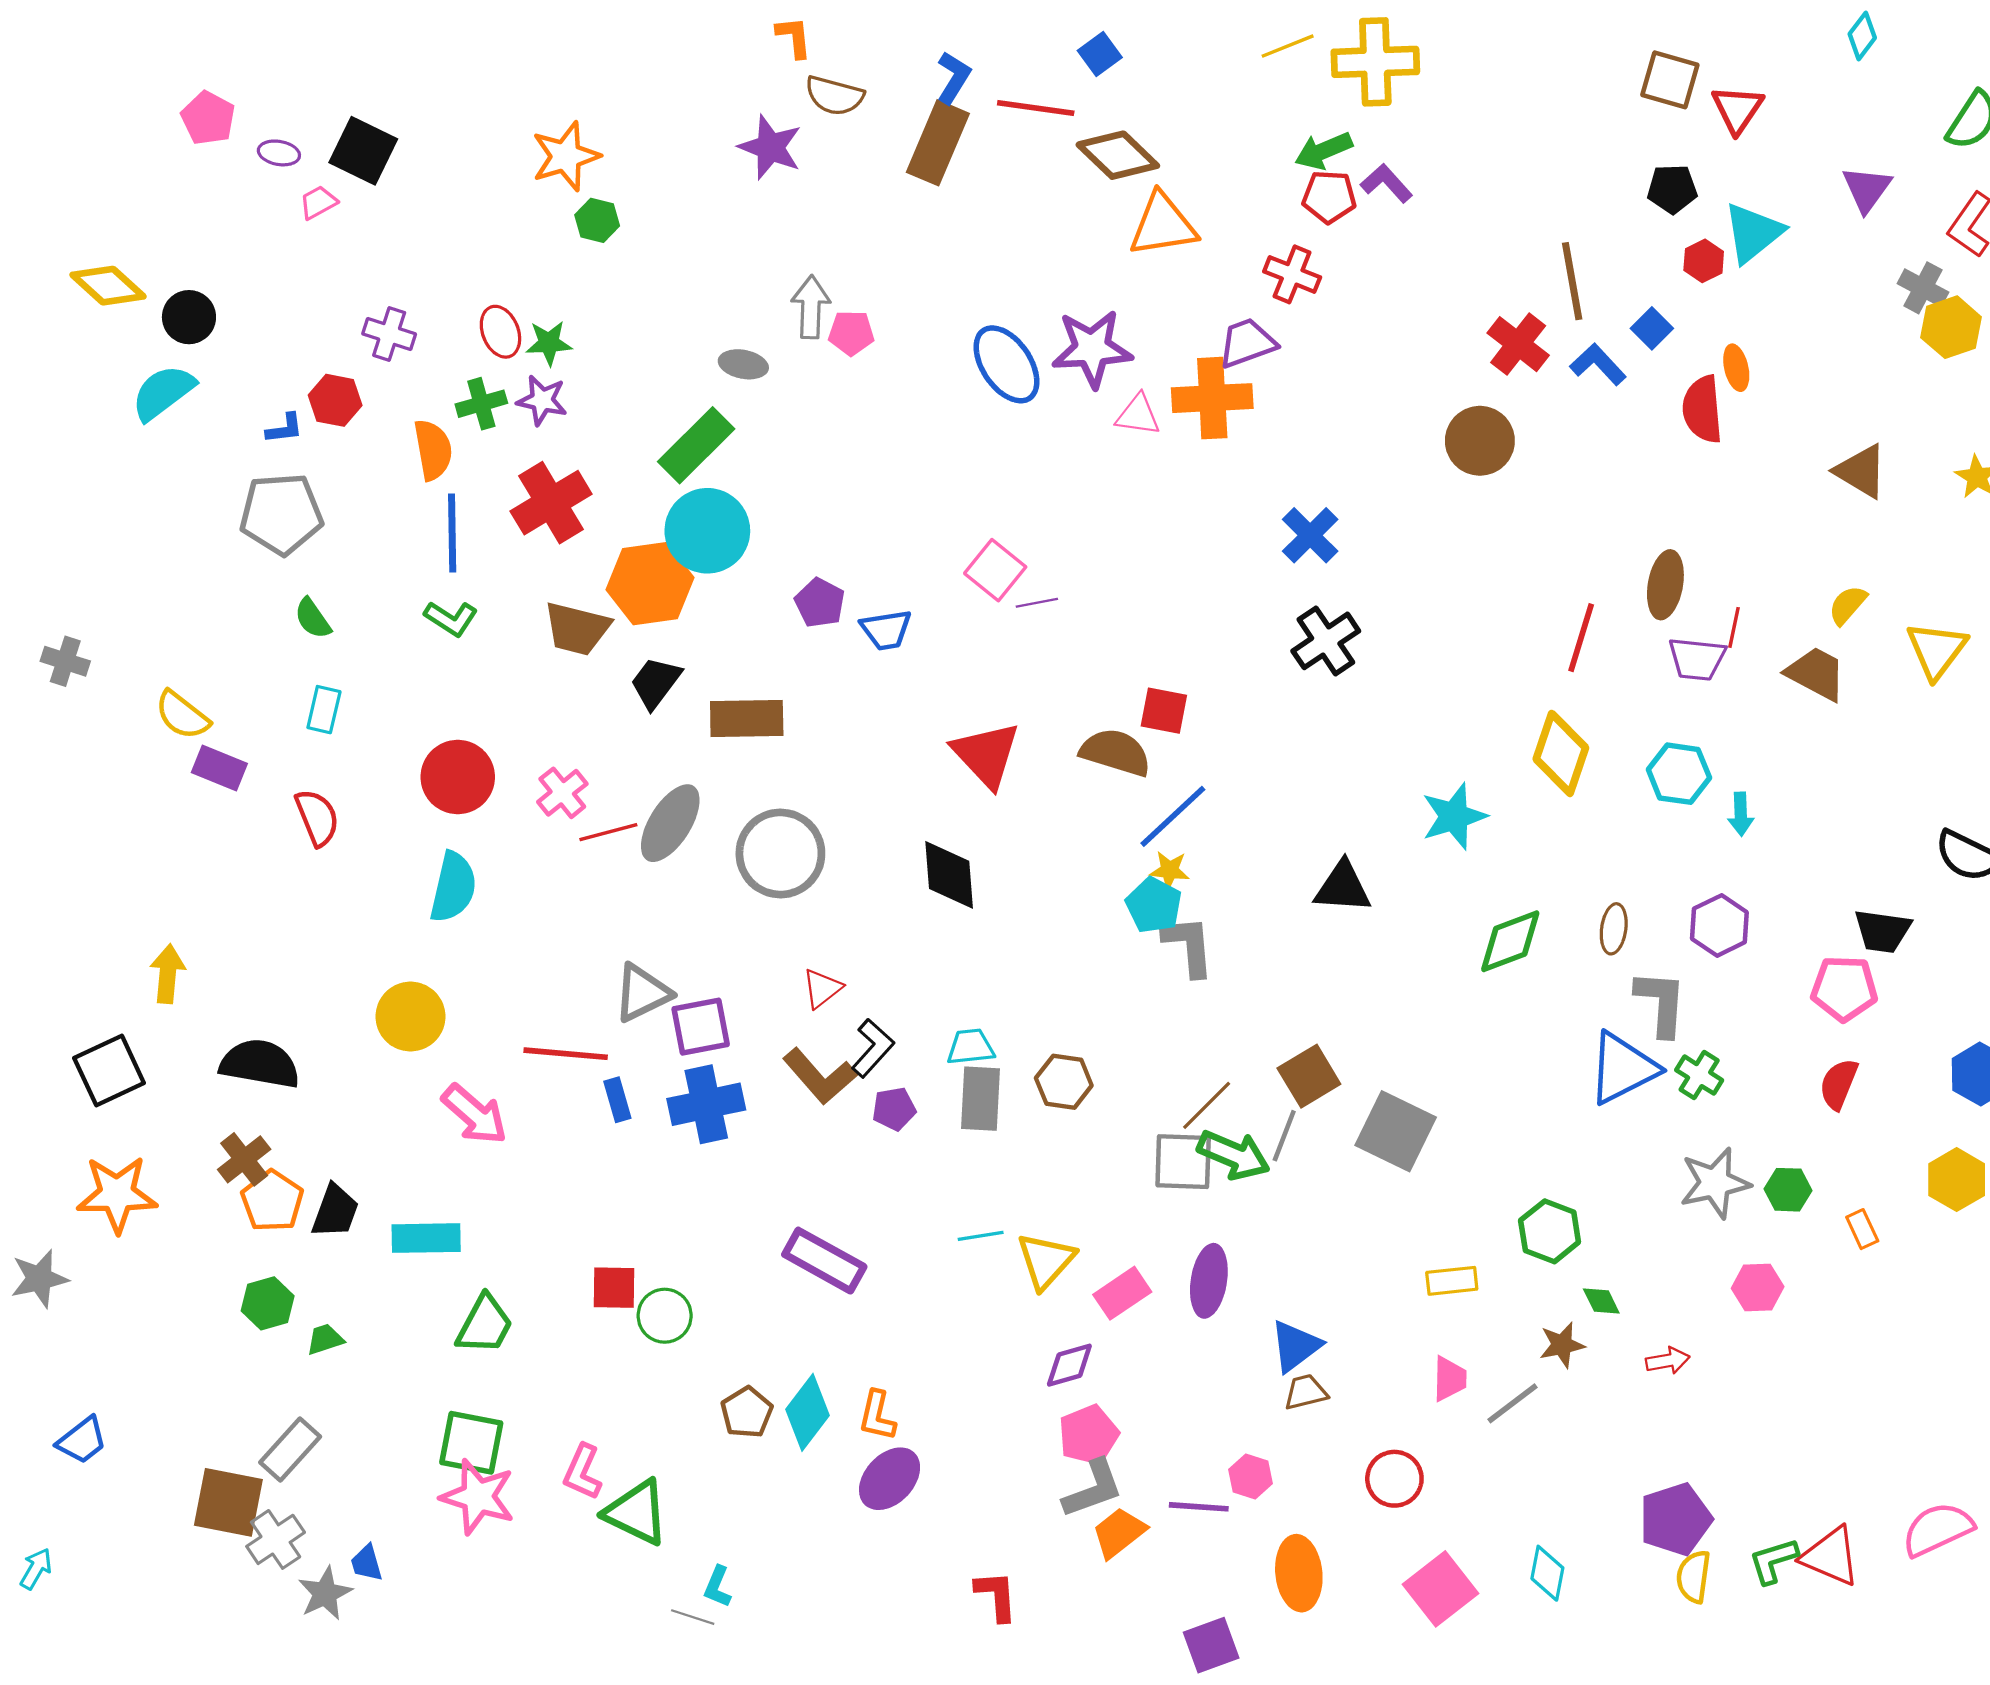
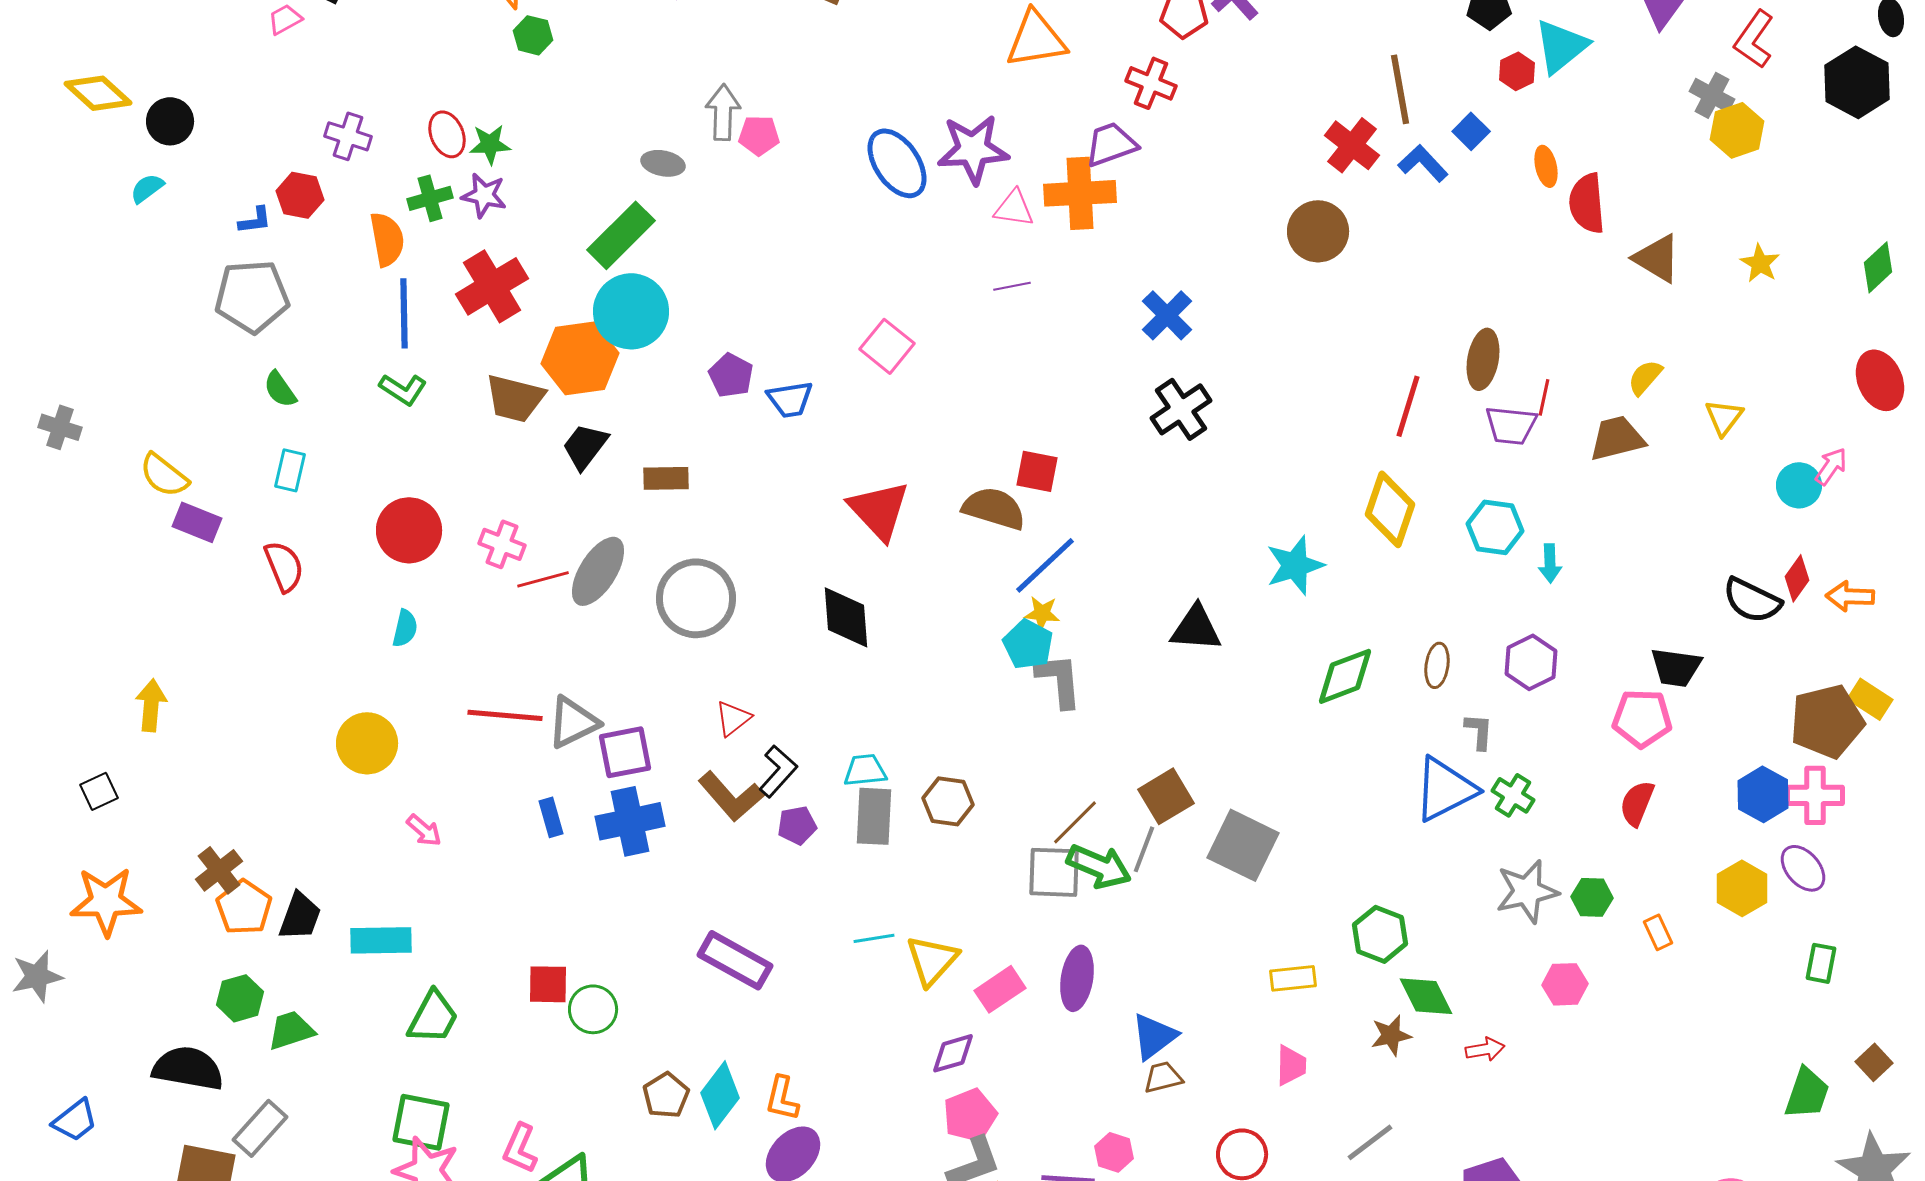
cyan semicircle: (163, 392) -> (147, 188), size x0.6
red semicircle: (1703, 409) -> (1587, 203), moved
purple line: (1037, 603) -> (1012, 286), moved
yellow triangle: (1936, 650) -> (1724, 417), size x0.7
brown trapezoid: (1816, 674) -> (1617, 438), turned -42
brown rectangle: (747, 719) -> (666, 478), size x0.7
pink cross: (562, 793) -> (502, 544), turned -30
cyan semicircle: (453, 887) -> (405, 628), size x0.6
gray L-shape: (1661, 1003) -> (1479, 731), size x0.6
red line: (566, 1054) -> (505, 715), moved
black semicircle: (260, 1064) -> (188, 1068), moved
black square: (109, 1071) -> (99, 791), size x0.6
pink arrow: (475, 1114) -> (424, 830), size x0.6
green diamond: (1601, 1301) -> (1426, 996), size x1.6
green trapezoid: (325, 1339) -> (291, 1030), size x1.4
gray line: (1512, 1403) -> (1370, 1142), moved

